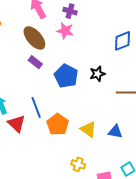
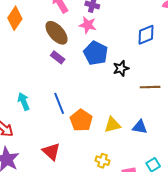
blue pentagon: (66, 76) -> (96, 53), moved
red triangle: (17, 124) -> (51, 152), moved
yellow triangle: (88, 129) -> (112, 125), turned -48

